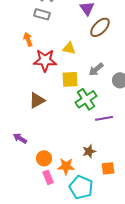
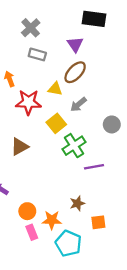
gray rectangle: (42, 14) -> (37, 54), moved
brown ellipse: (100, 27) -> (75, 72), moved
gray arrow: (96, 69) -> (78, 104), moved
yellow square: (70, 79) -> (56, 123), turned -36

